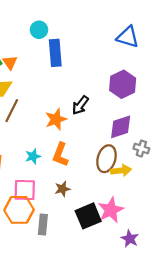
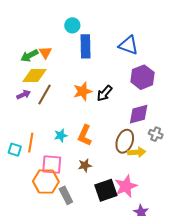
blue triangle: (128, 37) -> (128, 45), moved
orange star: (56, 119) -> (83, 91), moved
gray rectangle: (43, 224) -> (66, 195), turned -36

